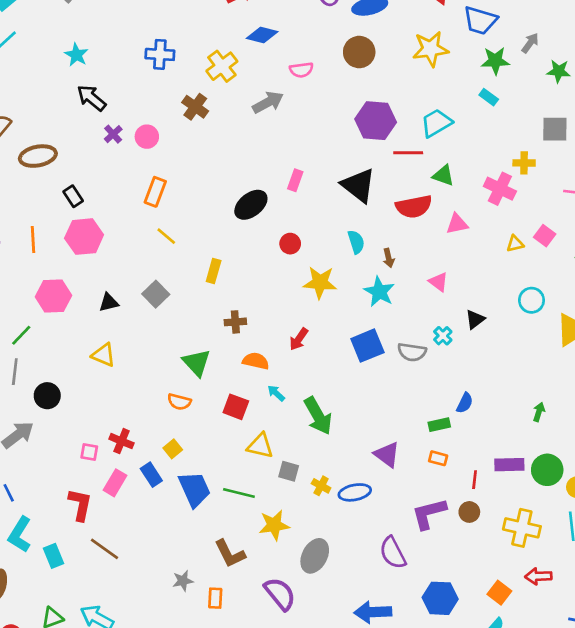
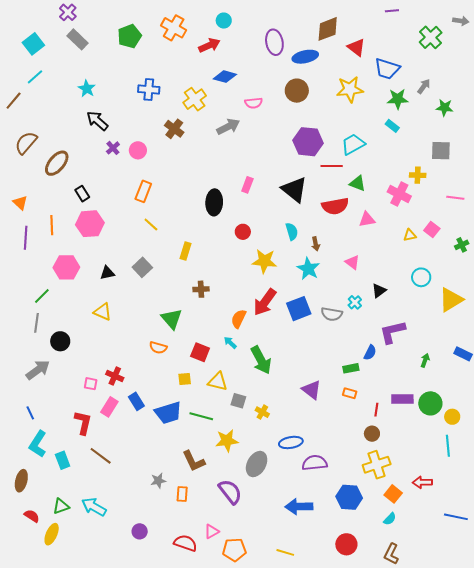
brown ellipse: (38, 156) -> (57, 163), turned -40
black ellipse: (251, 205) -> (214, 202), turned -50
red arrow: (299, 339) -> (265, 302), moved, size x1.6
orange semicircle: (256, 361) -> (239, 319), moved, turned -78
yellow square: (173, 449) -> (185, 379), moved, turned 32
blue trapezoid: (194, 489) -> (168, 413), turned 96
blue ellipse: (355, 492) -> (291, 442), moved
purple L-shape: (429, 514) -> (392, 332), moved
yellow cross: (522, 528) -> (377, 465), moved, turned -32
purple semicircle: (393, 553) -> (315, 463), turned 110

